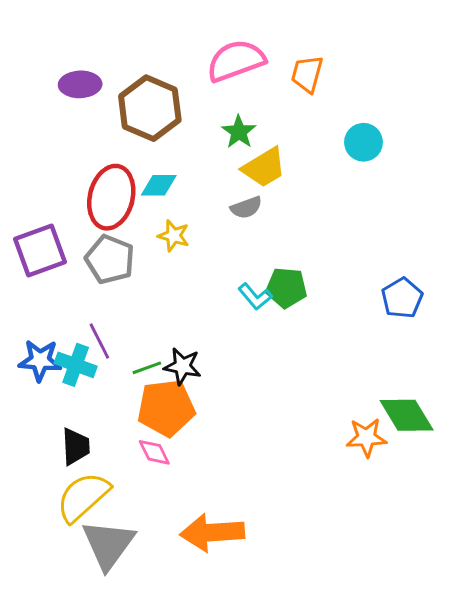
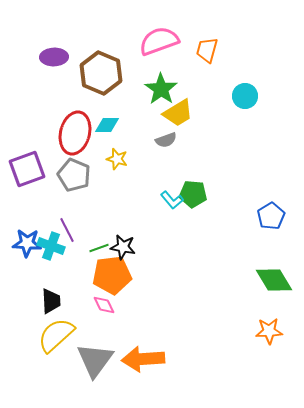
green star: (239, 132) -> (161, 89), size x1.4
blue pentagon: (402, 298) -> (271, 216), moved
orange star: (366, 438) -> (269, 331), moved
gray triangle: (108, 544) -> (95, 360), moved

